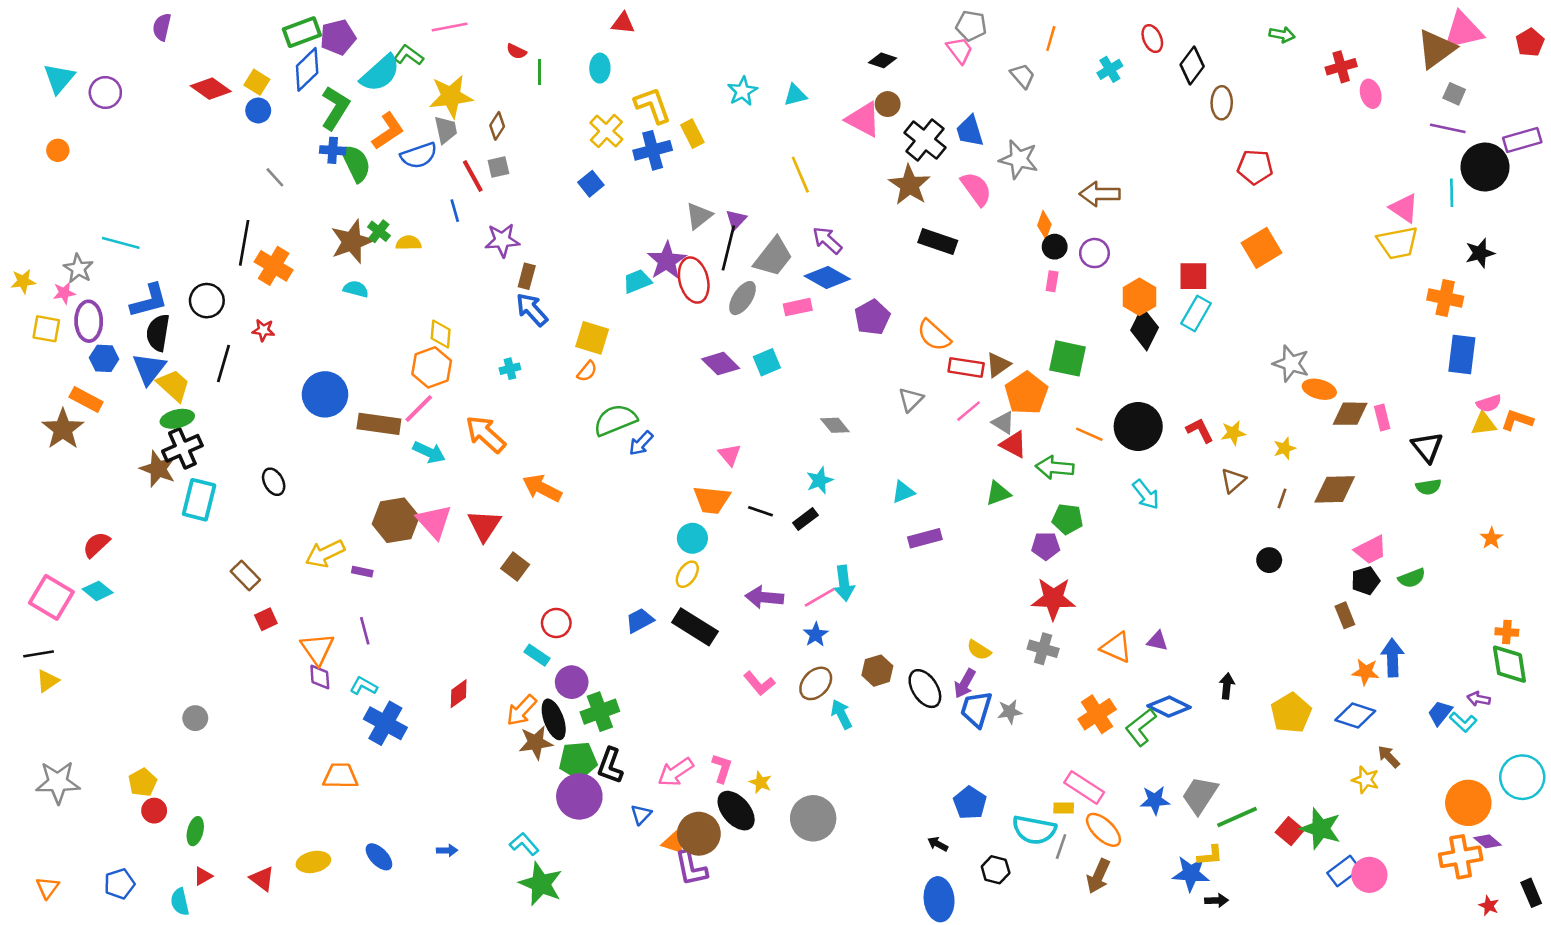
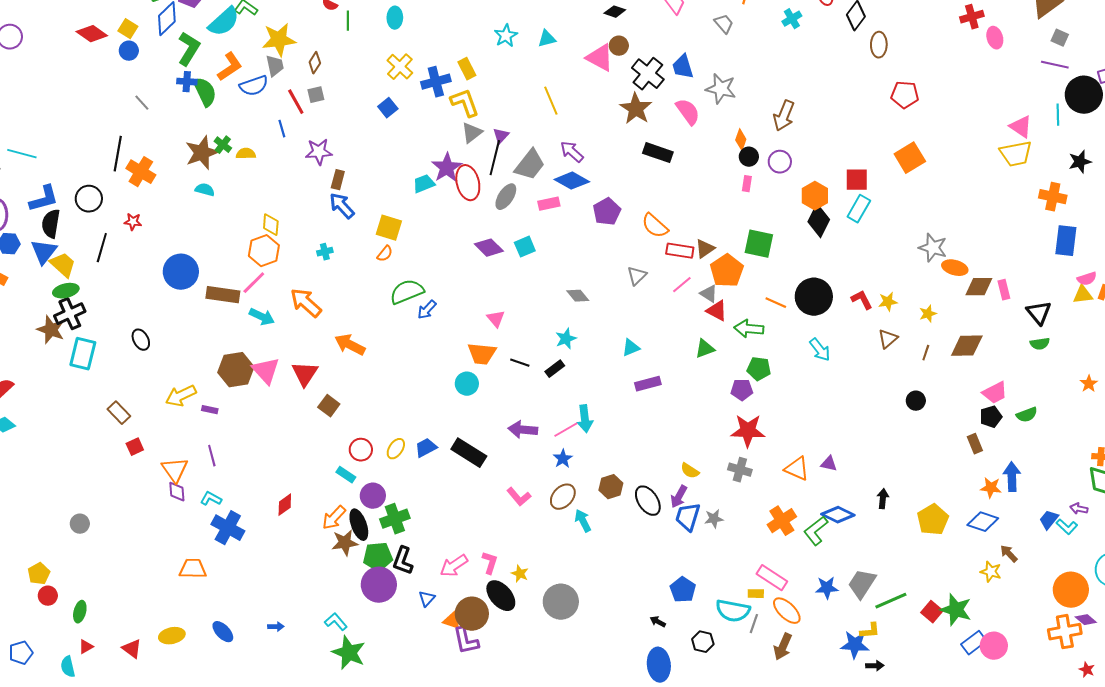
yellow L-shape: (653, 105) -> (465, 103), moved
brown arrow: (1100, 194) -> (784, 116), turned -68
yellow ellipse: (687, 574) -> (396, 449), moved

